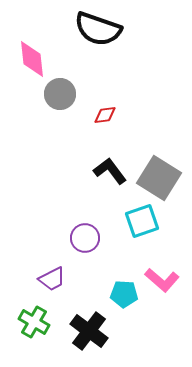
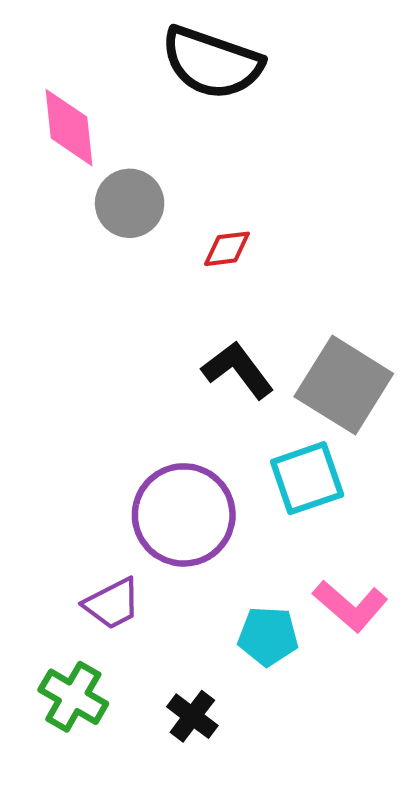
purple circle: (85, 238) -> (184, 515), size x1.6
black cross: (89, 331) -> (192, 716), size x0.6

